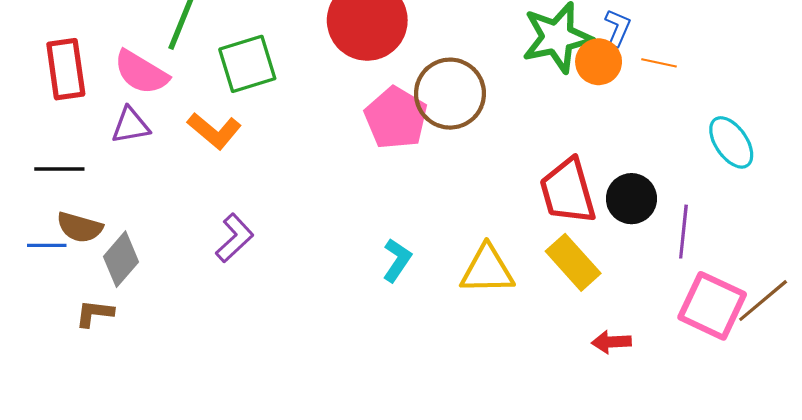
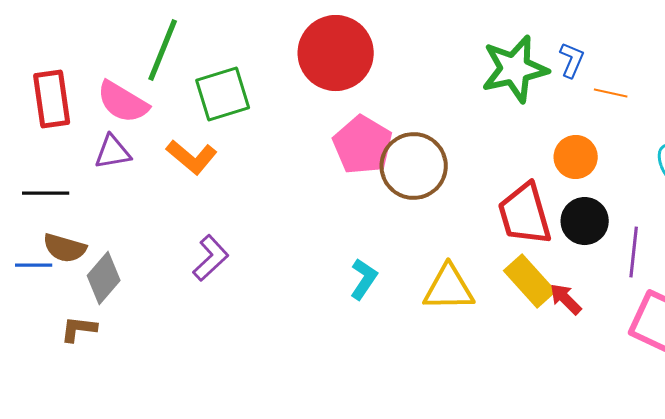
orange circle: (599, 62) -> (576, 157), moved
brown circle: (450, 94) -> (414, 166), moved
red arrow: (611, 342) -> (566, 299), moved, turned 48

